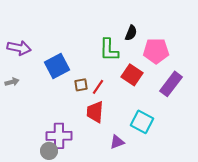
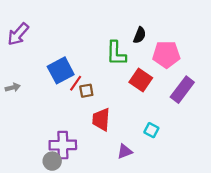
purple arrow: (19, 48) -> (18, 34), moved, turned 120
red line: (98, 87) -> (76, 83), moved
cyan square: (142, 122) -> (151, 130), size x0.6

